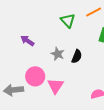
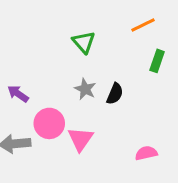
green triangle: (68, 21) -> (84, 42), moved
purple arrow: (27, 41) -> (18, 94), moved

